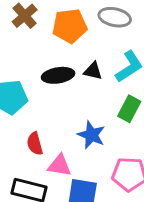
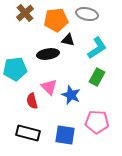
black triangle: (93, 71) -> (68, 40), moved
pink triangle: (59, 165) -> (49, 87), moved, turned 36

